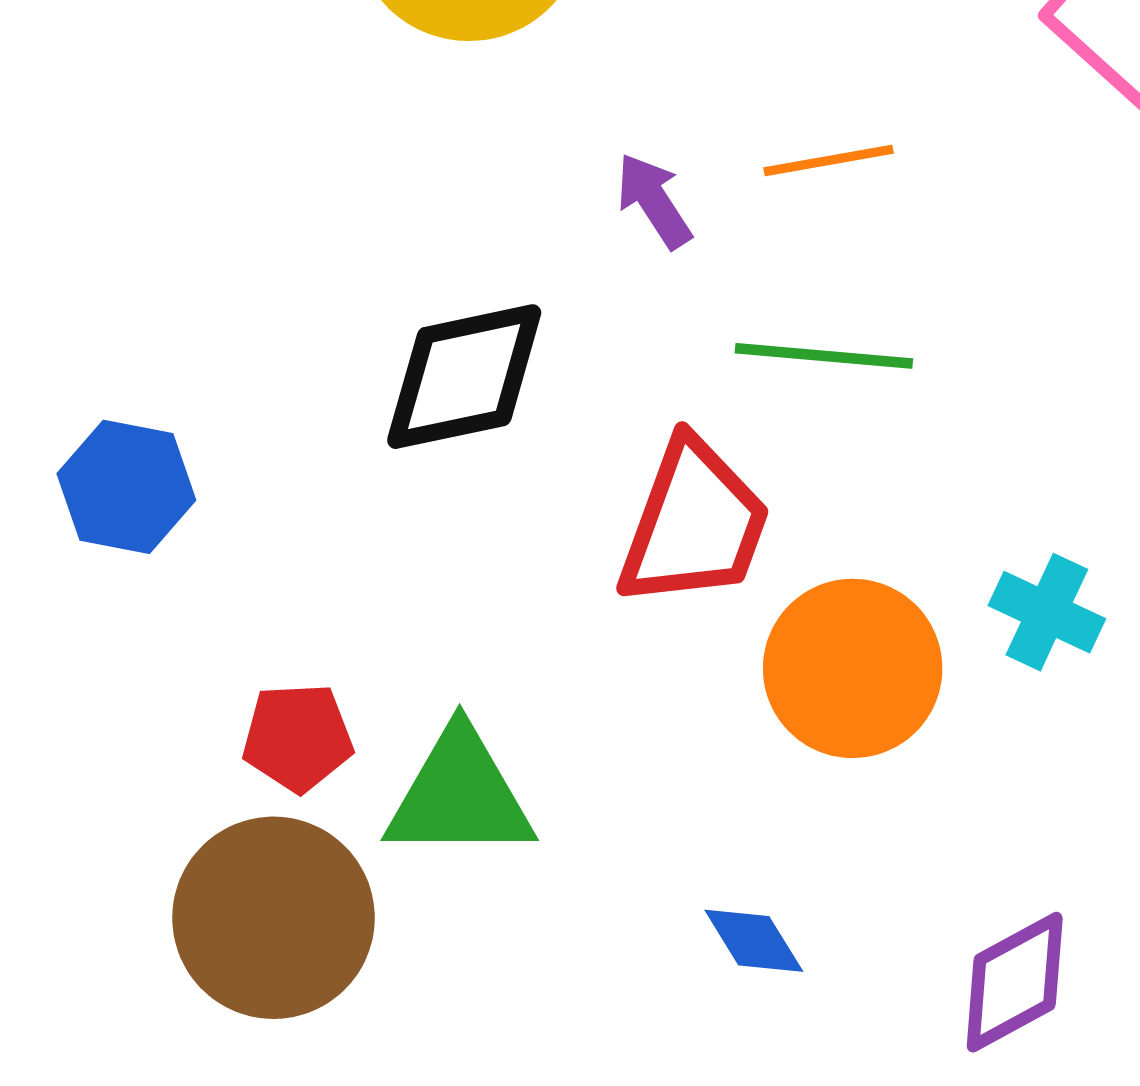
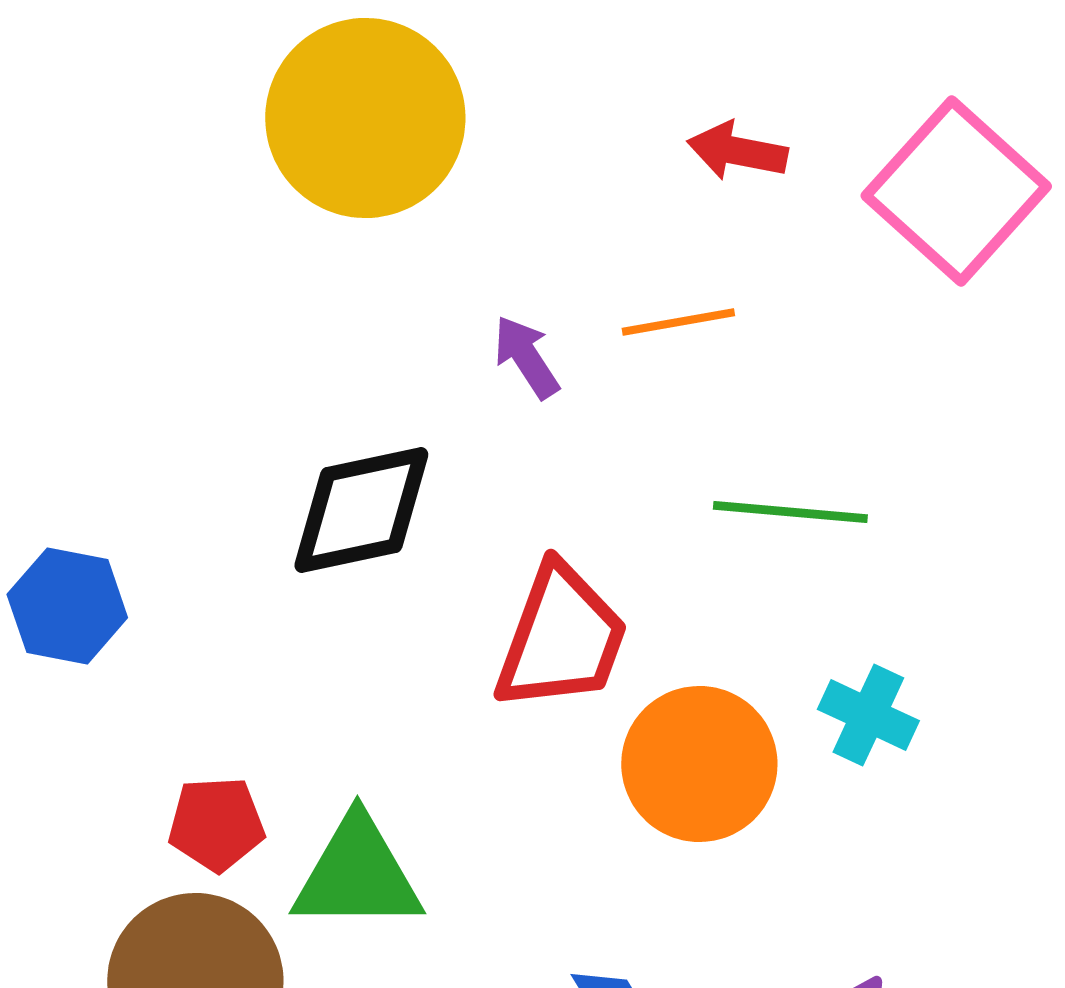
green line: (824, 356) -> (790, 512), moved

